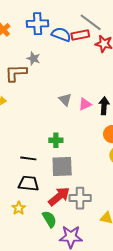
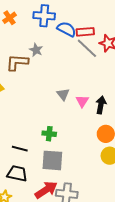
gray line: (91, 22) -> (87, 48), moved
pink triangle: (85, 104) -> (82, 101), turned -40

